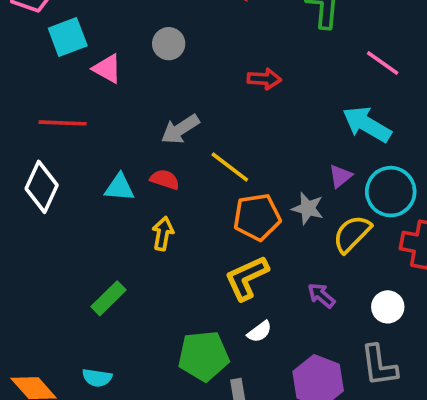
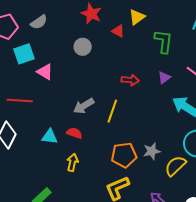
gray circle: (169, 44) -> (83, 47), moved
yellow line: (230, 167) -> (112, 111), moved, turned 70
purple triangle: (340, 176) -> (164, 78), moved
gray star: (308, 208) -> (152, 151), turned -30

